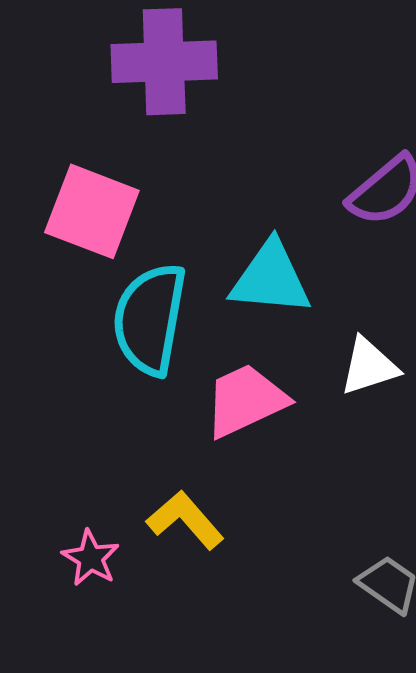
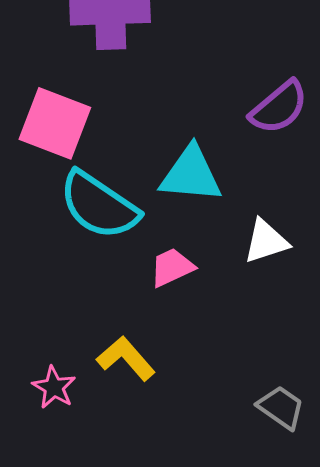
cyan semicircle: (150, 319) -> (99, 205), turned -66
pink trapezoid: (246, 401) -> (172, 267), size x0.7

